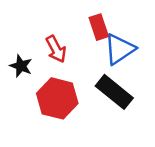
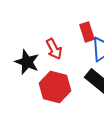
black star: (21, 66) -> (27, 62), size x1.4

